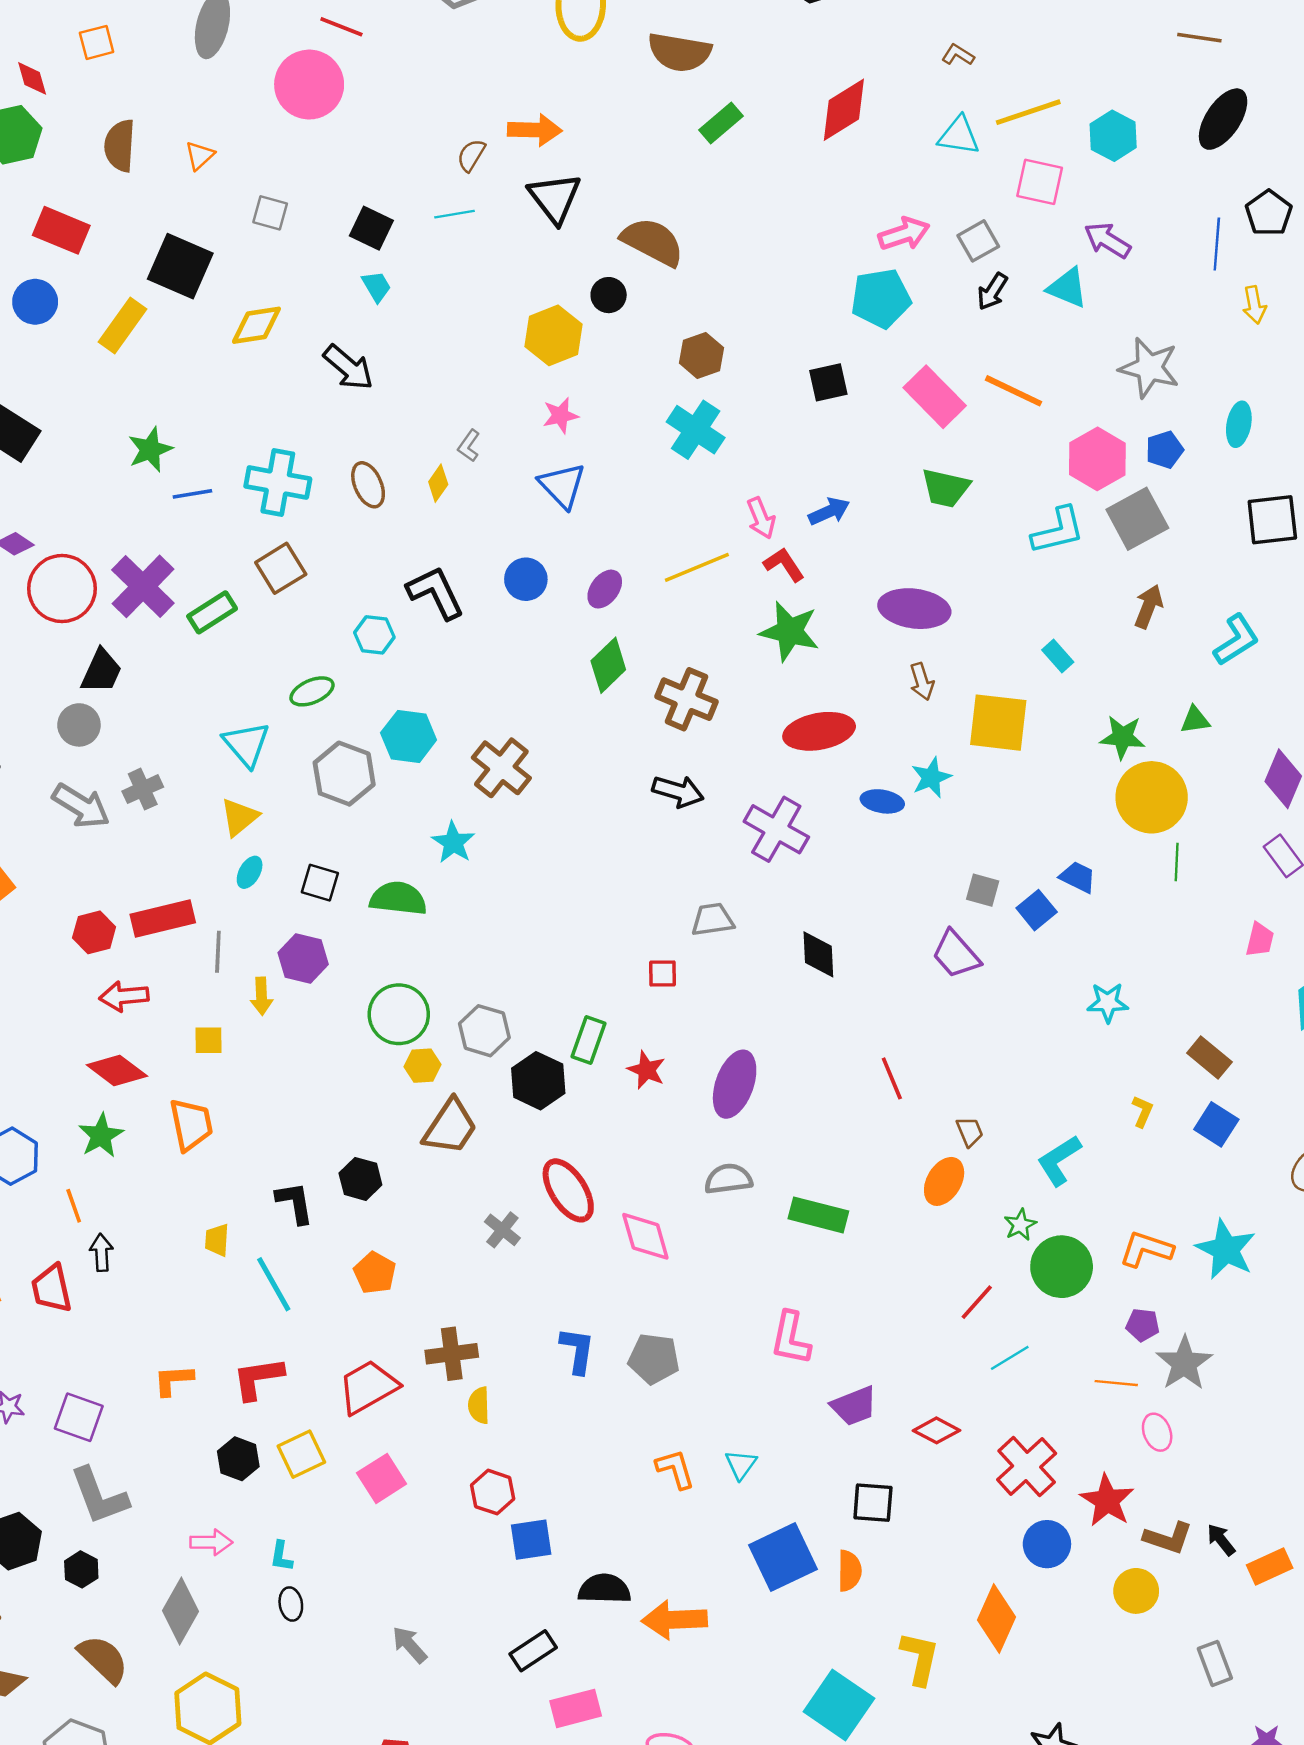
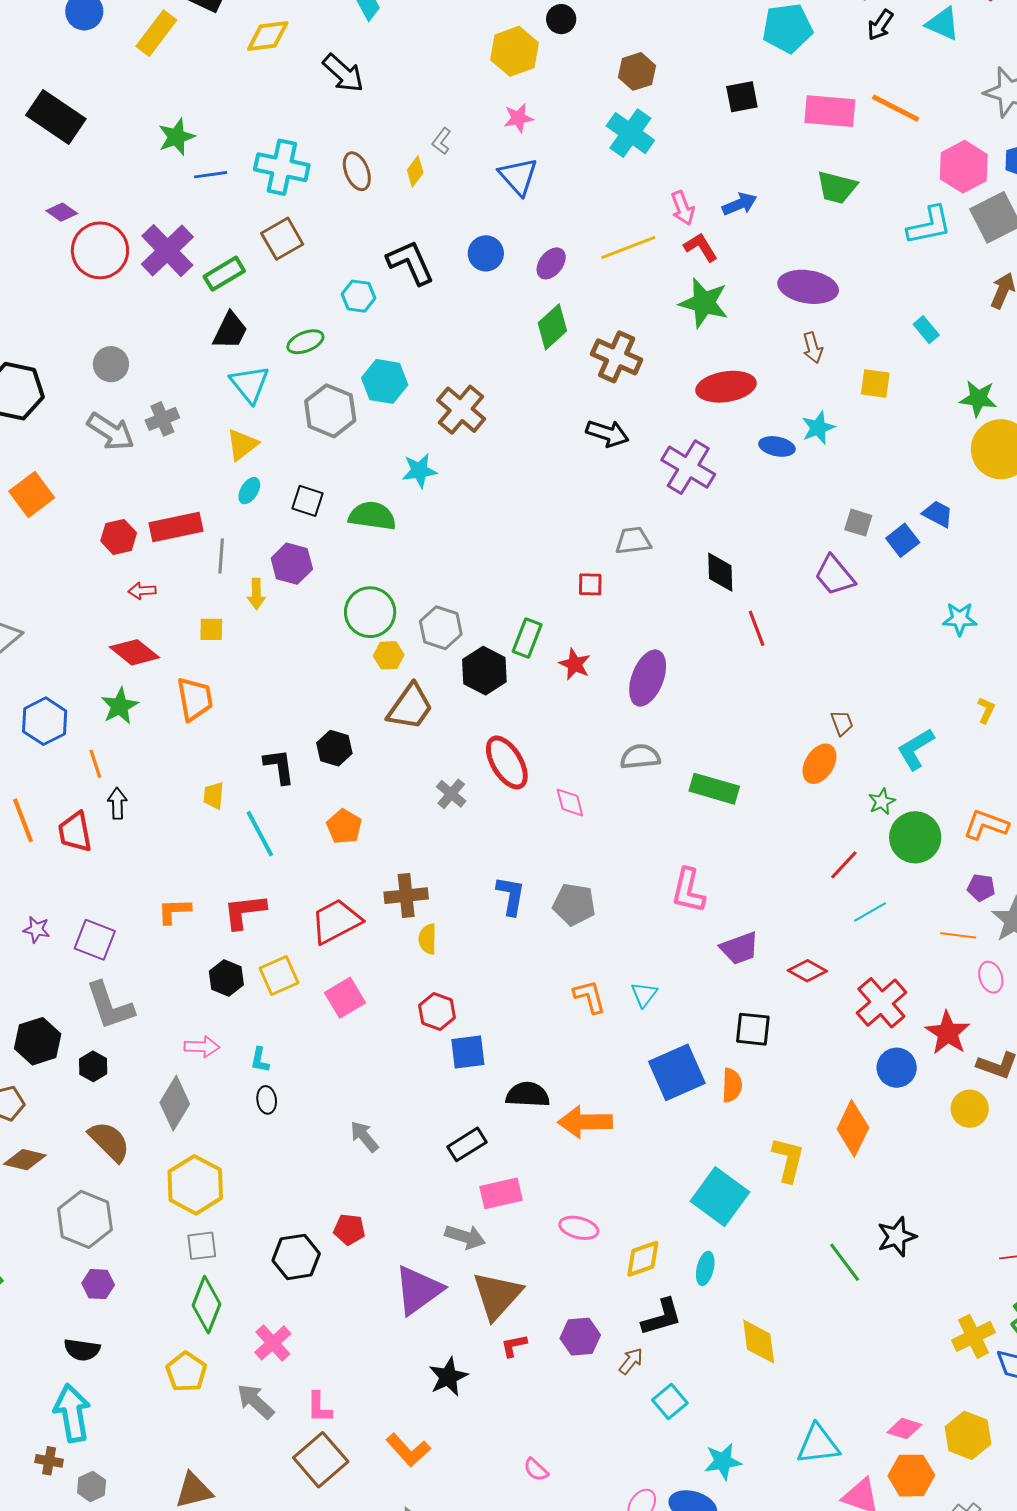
pink rectangle: (935, 397) -> (830, 111), turned -42
black trapezoid: (101, 671) -> (230, 331), moved
yellow square: (998, 723) -> (875, 384), size x0.6
cyan star: (453, 842) -> (419, 471), turned 30
red arrow: (124, 996) -> (142, 591), size x0.7
red line: (892, 1078) -> (757, 628), moved
pink diamond: (645, 1236) -> (570, 802), size x0.7

